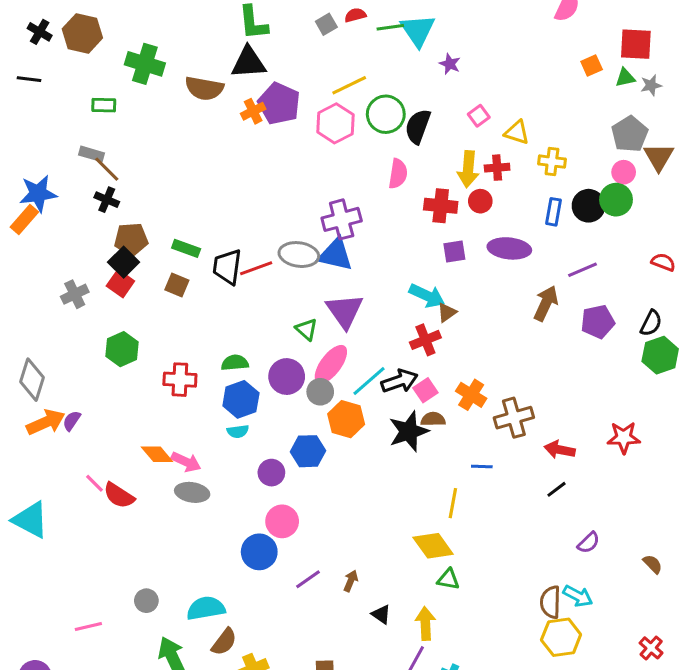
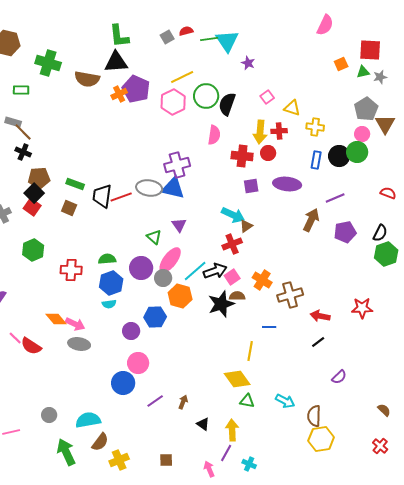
purple triangle: (345, 311) -> (179, 225), size x0.6
brown semicircle: (653, 564) -> (384, 410), moved
cyan arrow: (578, 596) -> (285, 401), moved

